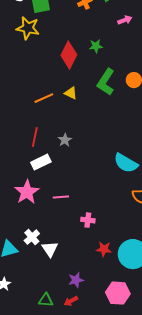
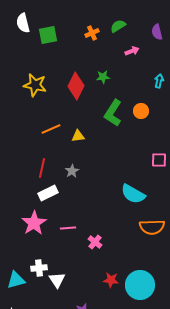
yellow star: (28, 28) -> (35, 85), moved
yellow triangle: (71, 93) -> (78, 136), moved, turned -32
pink cross: (88, 220) -> (95, 242), moved, turned 32
white cross: (32, 237) -> (39, 268), turned 35

